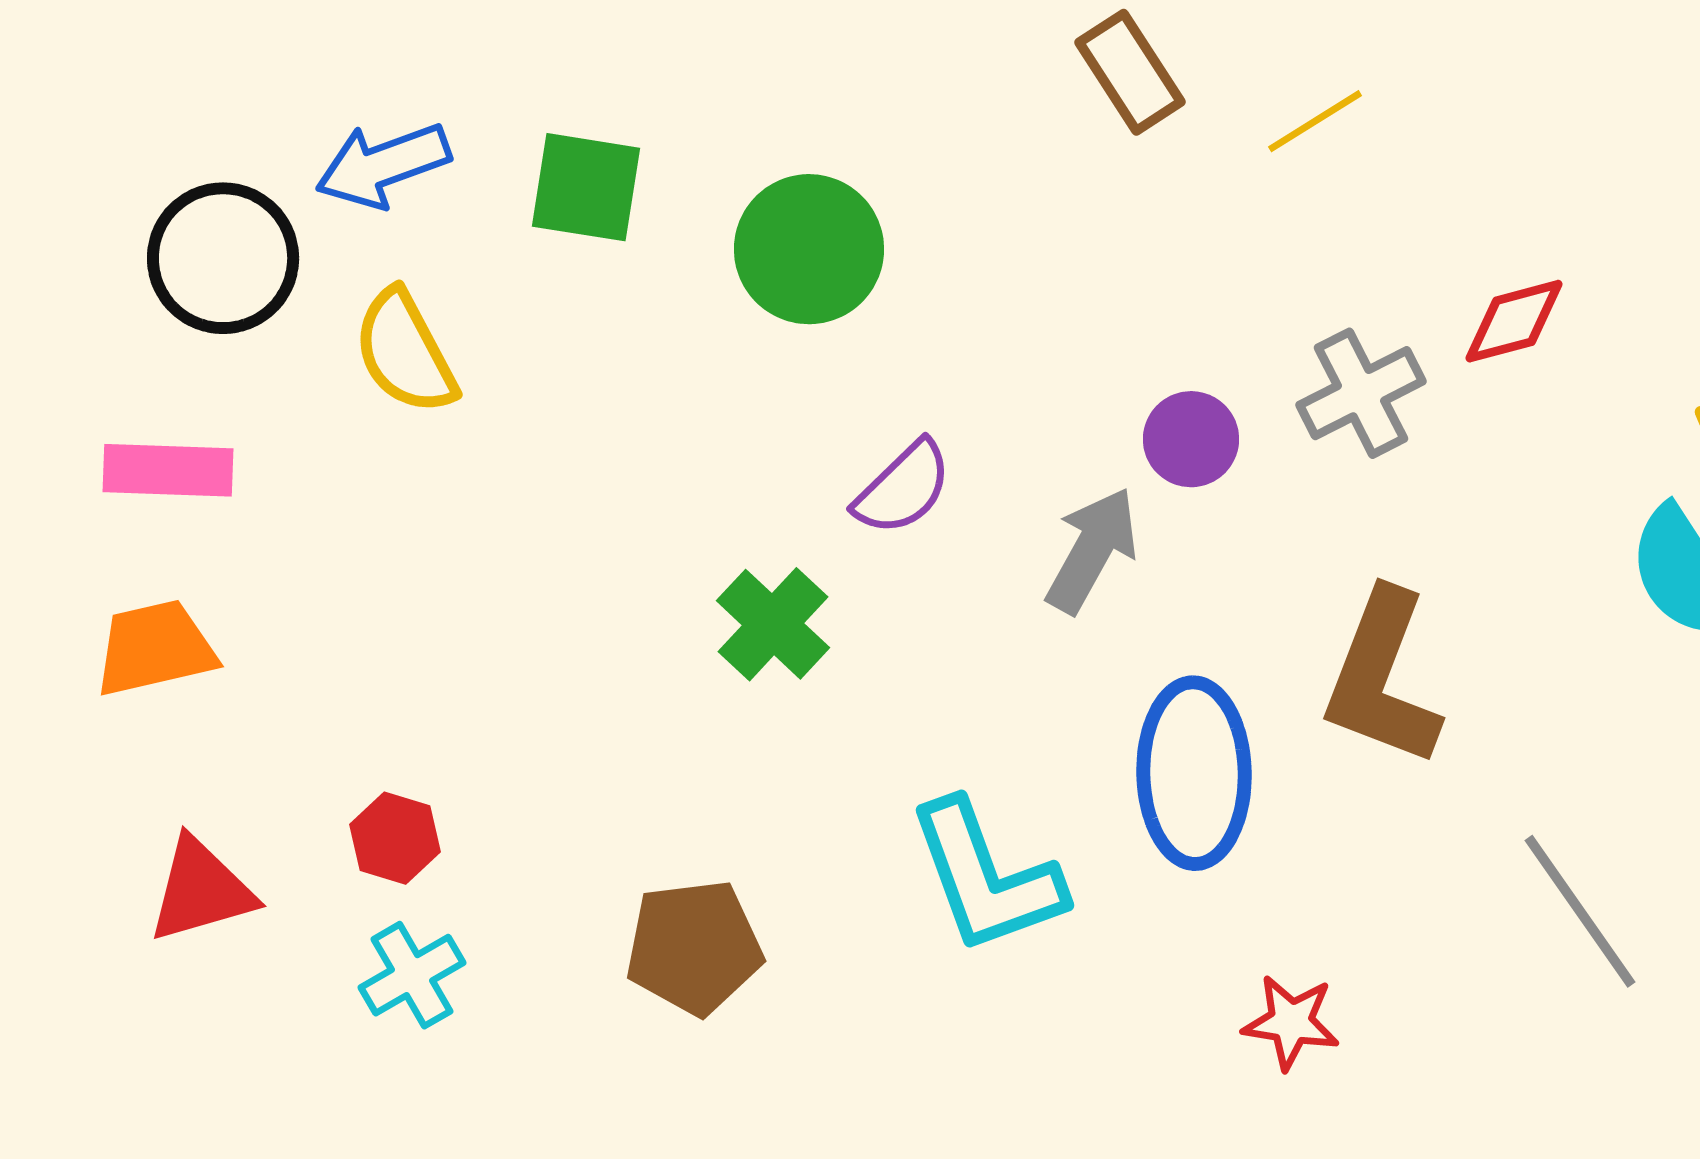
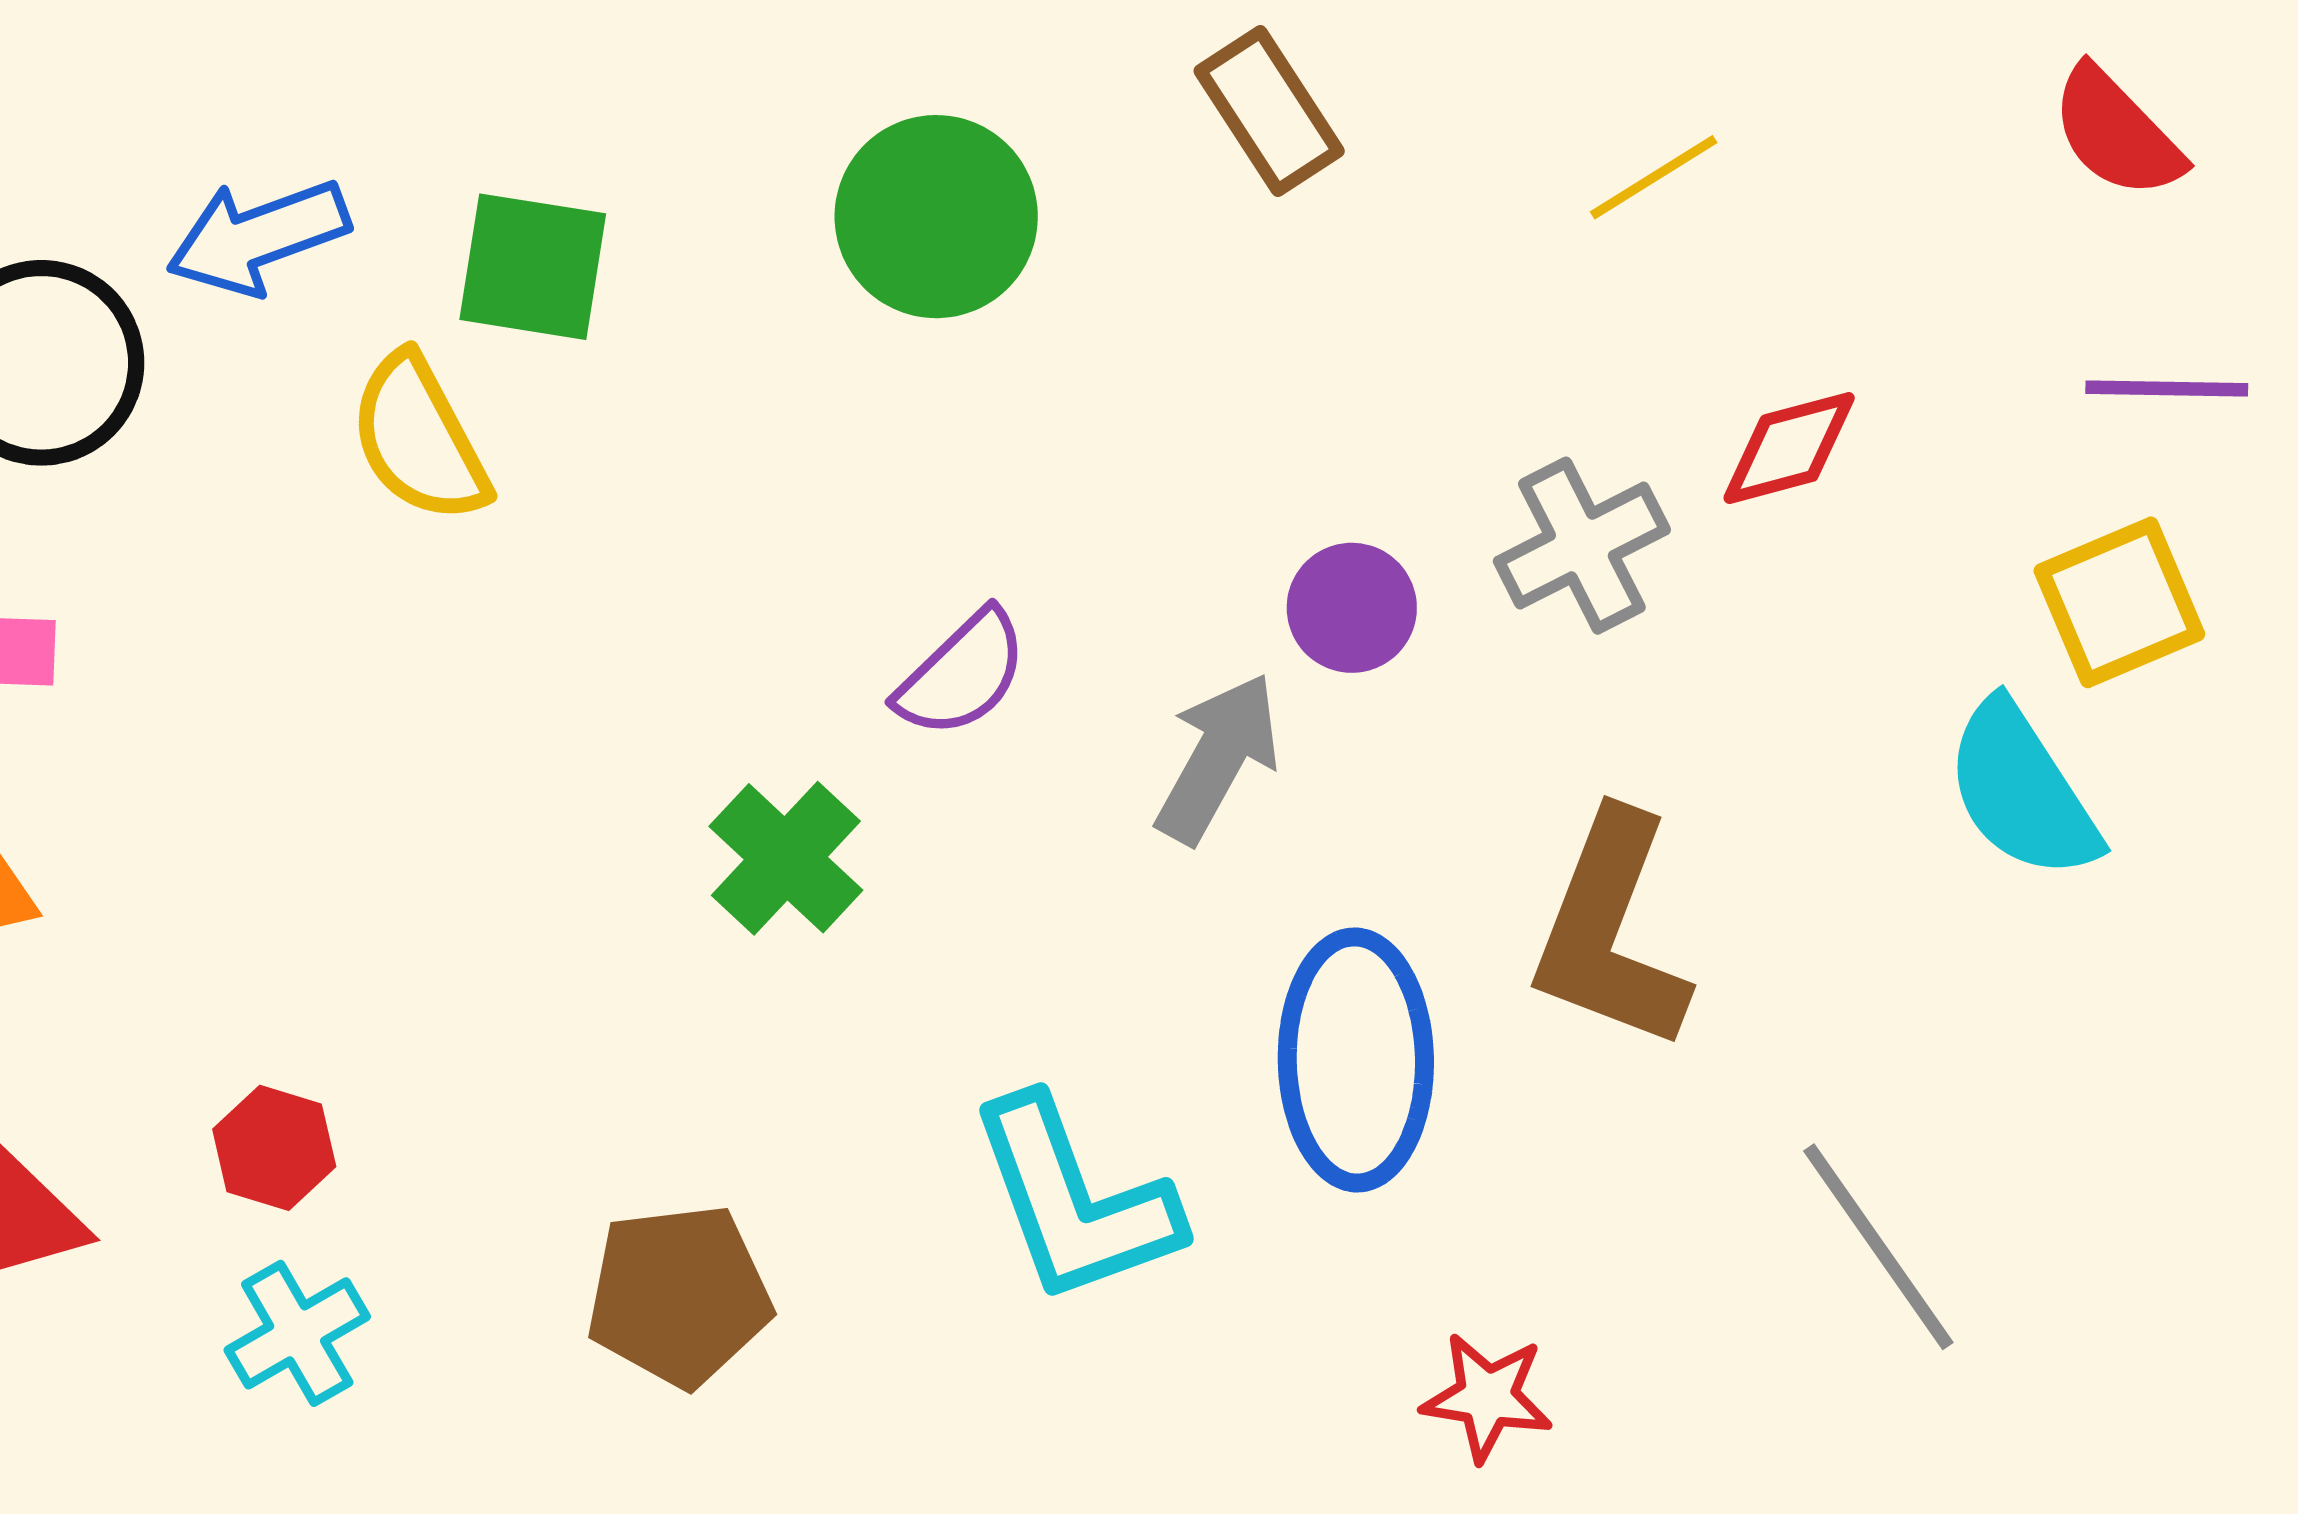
yellow line: (1315, 121) -> (1654, 177), moved
green circle: (809, 249) -> (936, 217), moved
yellow semicircle: (405, 352) -> (419, 439), moved

